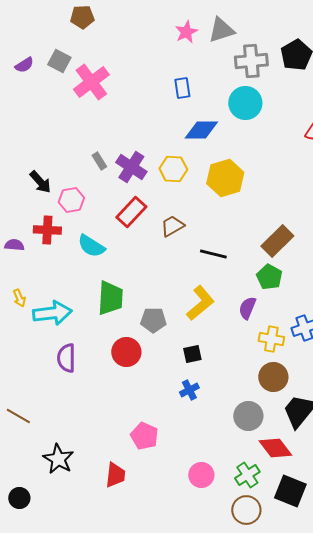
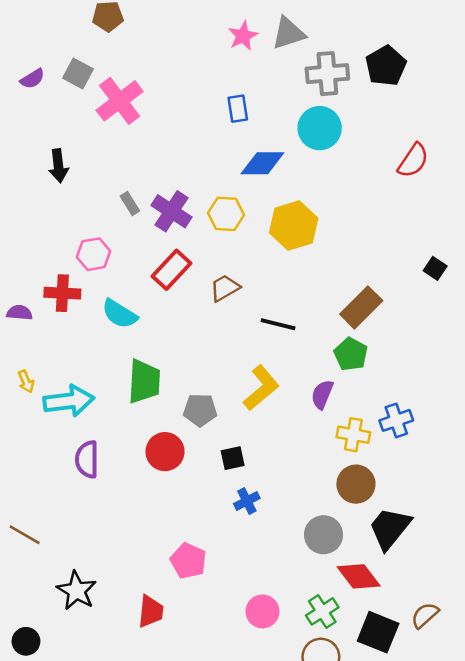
black arrow: (40, 182) -> (58, 166), moved, turned 35
black square: (192, 354) -> (233, 458), moved

